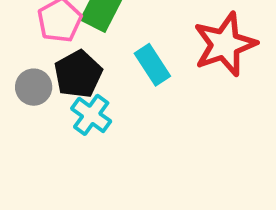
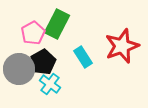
gray circle: (34, 87) -> (19, 69), size x1.6

